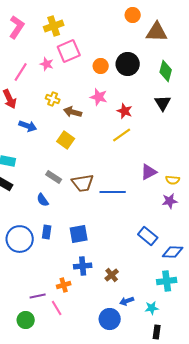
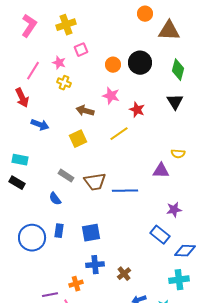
pink square: (69, 51) -> (81, 50), size x0.6
yellow cross: (53, 99) -> (64, 83), moved
yellow line: (122, 135) -> (119, 134), moved
yellow square: (66, 140) -> (78, 139), turned 30
purple triangle: (149, 172) -> (161, 171), turned 30
yellow semicircle: (173, 180) -> (178, 154), moved
purple star: (170, 201) -> (174, 210), moved

